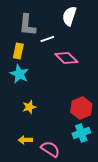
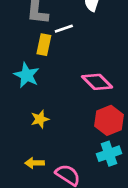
yellow rectangle: (18, 51) -> (44, 45), moved
pink diamond: (66, 58) -> (97, 82), moved

